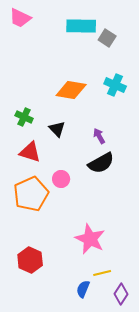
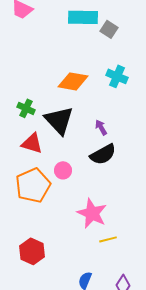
black triangle: (57, 129) -> (59, 120), size x1.8
pink star: (90, 239) -> (92, 213), moved
yellow line: (102, 273) -> (108, 239), moved

